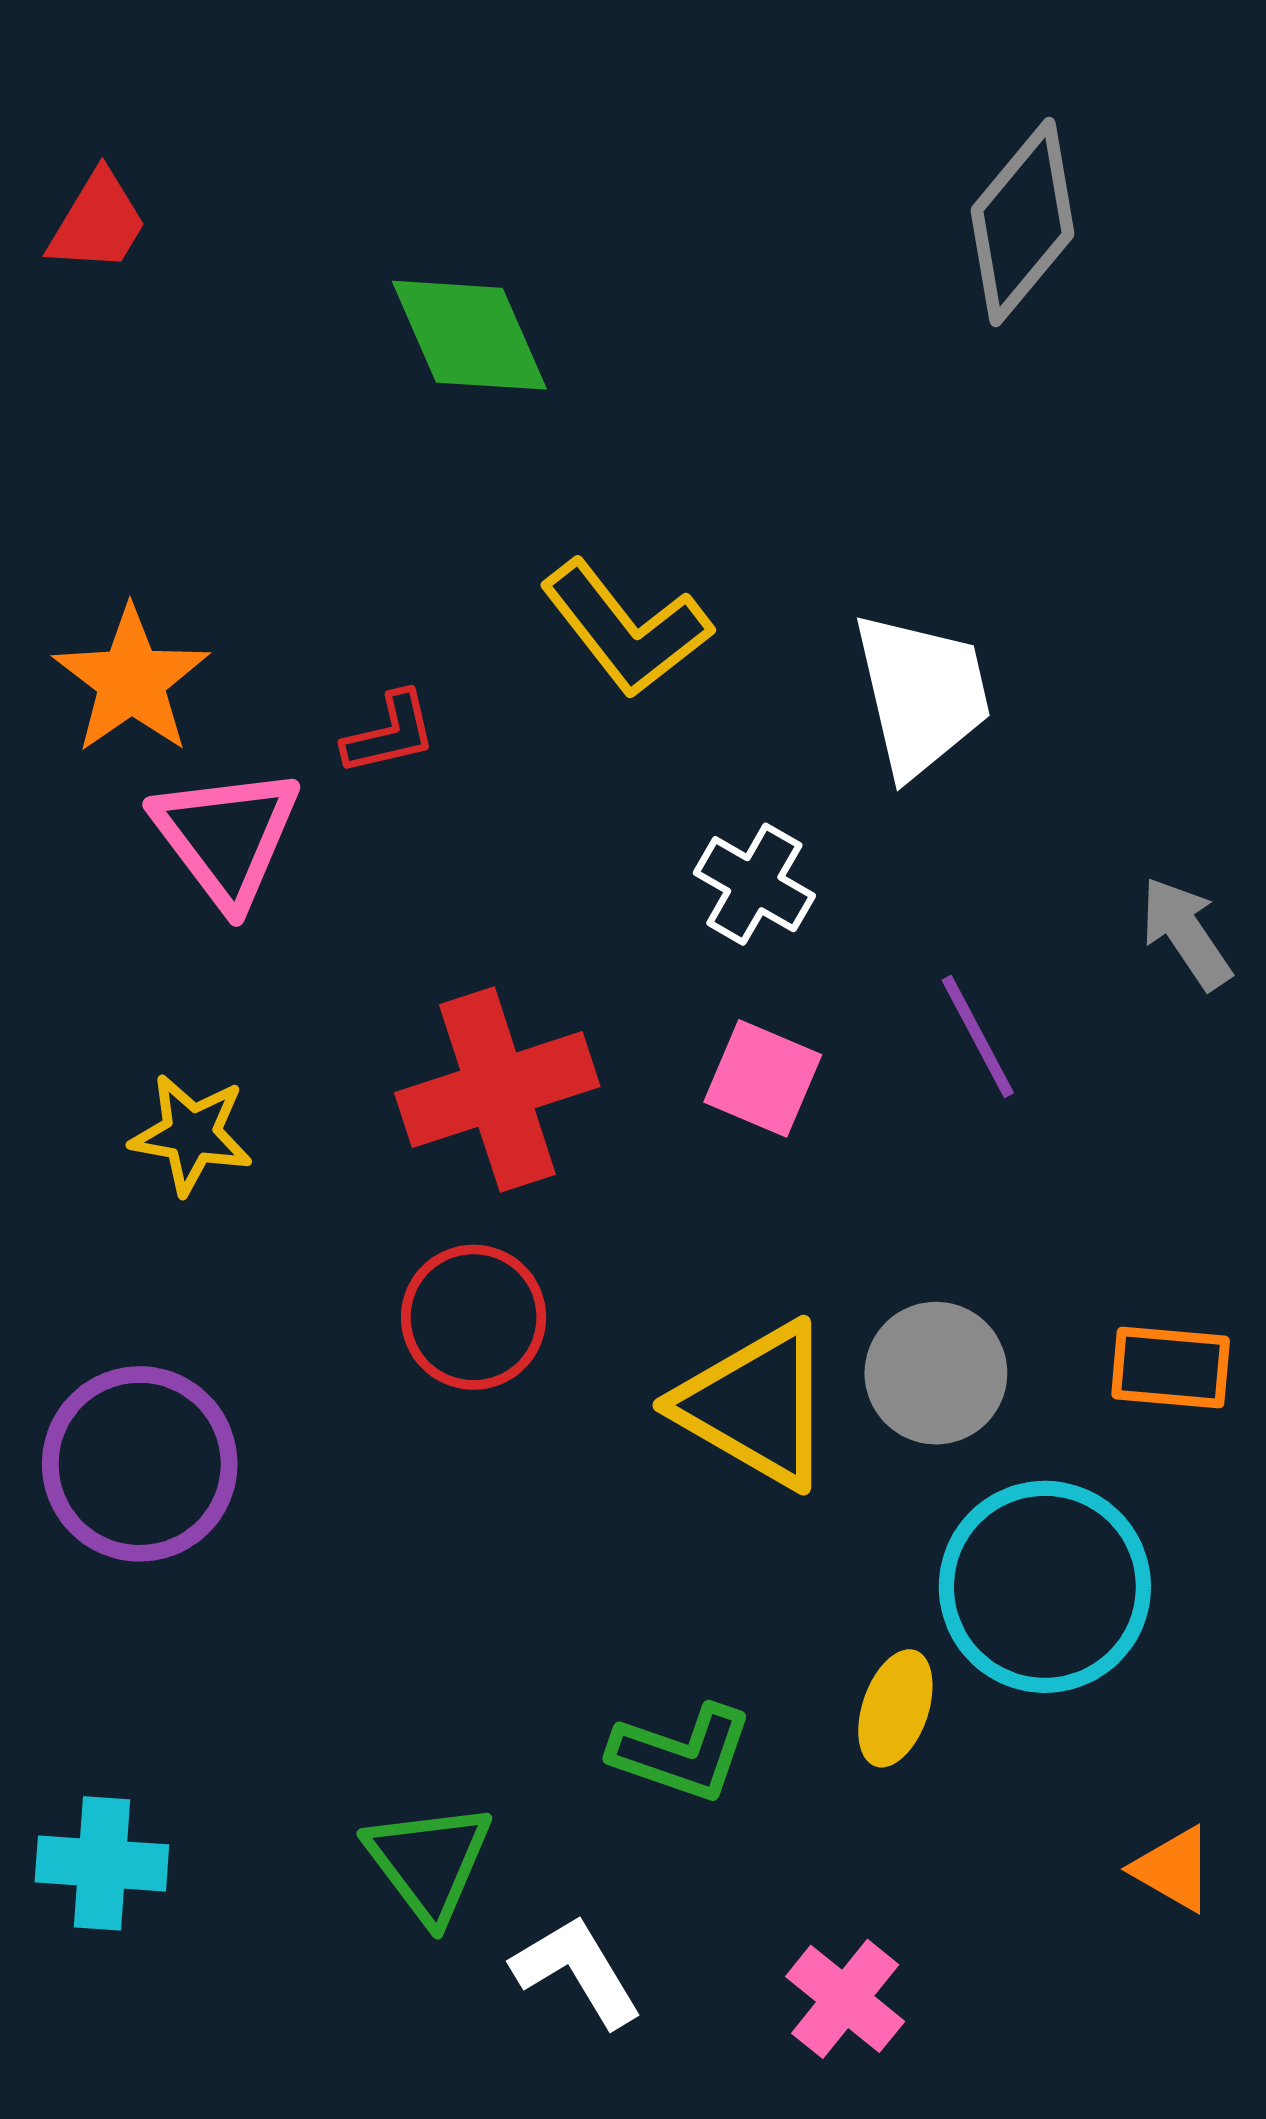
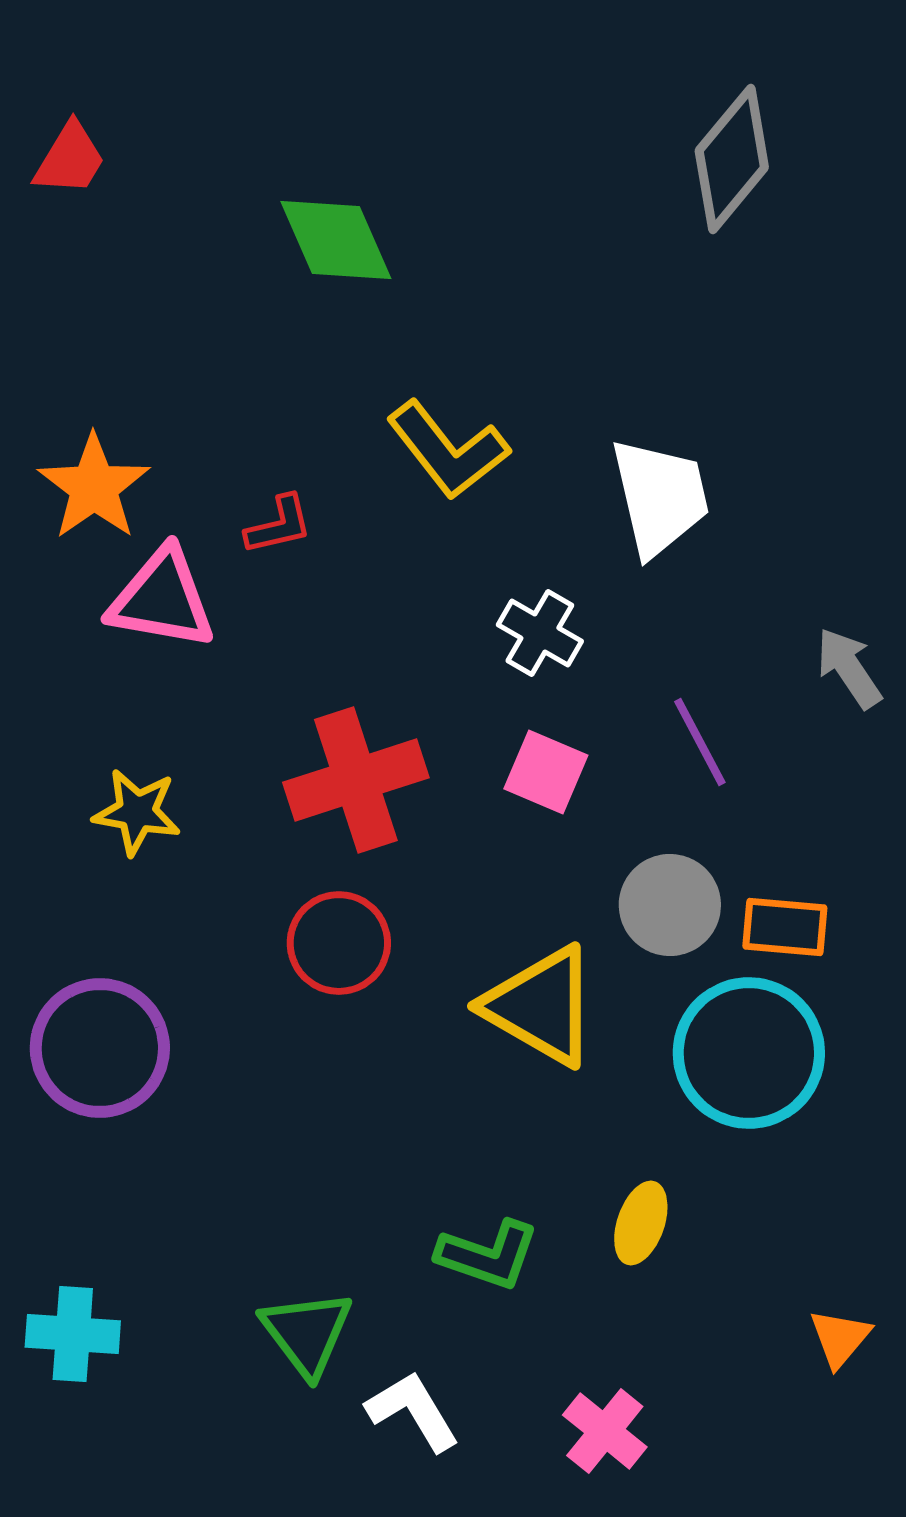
pink triangle: (226, 837) -> (162, 599), turned -43
orange rectangle: (1171, 1368) -> (785, 927), moved
gray circle: (936, 1373) -> (670, 905), moved
cyan circle: (1045, 1587) -> (749, 1053), moved
orange triangle: (1173, 1869) -> (840, 1338), turned 40

